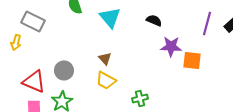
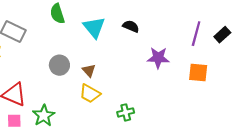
black semicircle: (154, 20) -> (131, 26), moved
orange square: (192, 60) -> (198, 72), moved
gray circle: (64, 70) -> (59, 65), moved

